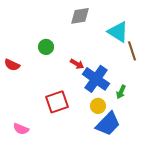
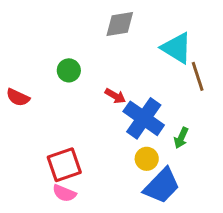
red square: (57, 102) -> (64, 165), moved
pink semicircle: (21, 129) -> (64, 193), moved

